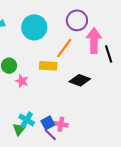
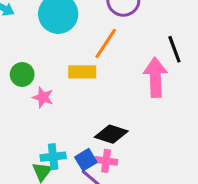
pink arrow: (94, 41) -> (155, 77), moved
black diamond: (80, 80) -> (111, 134), moved
cyan cross: (27, 120) -> (53, 157), turned -35

